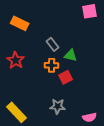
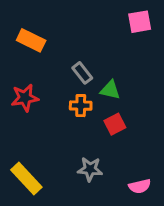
red star: (16, 60) -> (25, 98), turned 30
red square: (66, 77) -> (115, 124), moved

